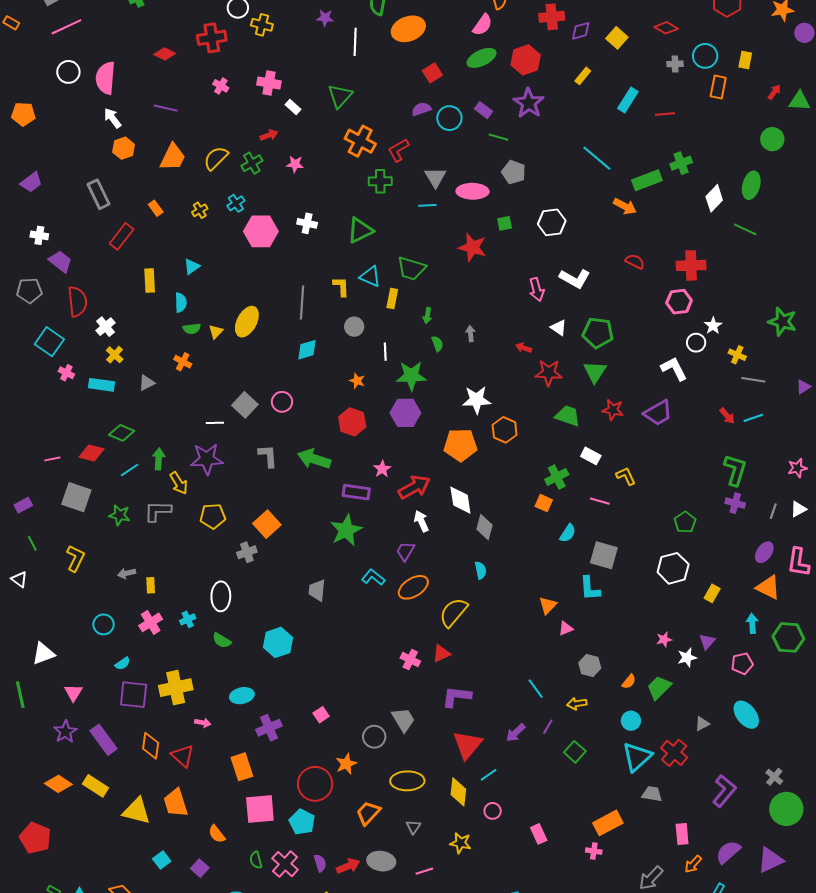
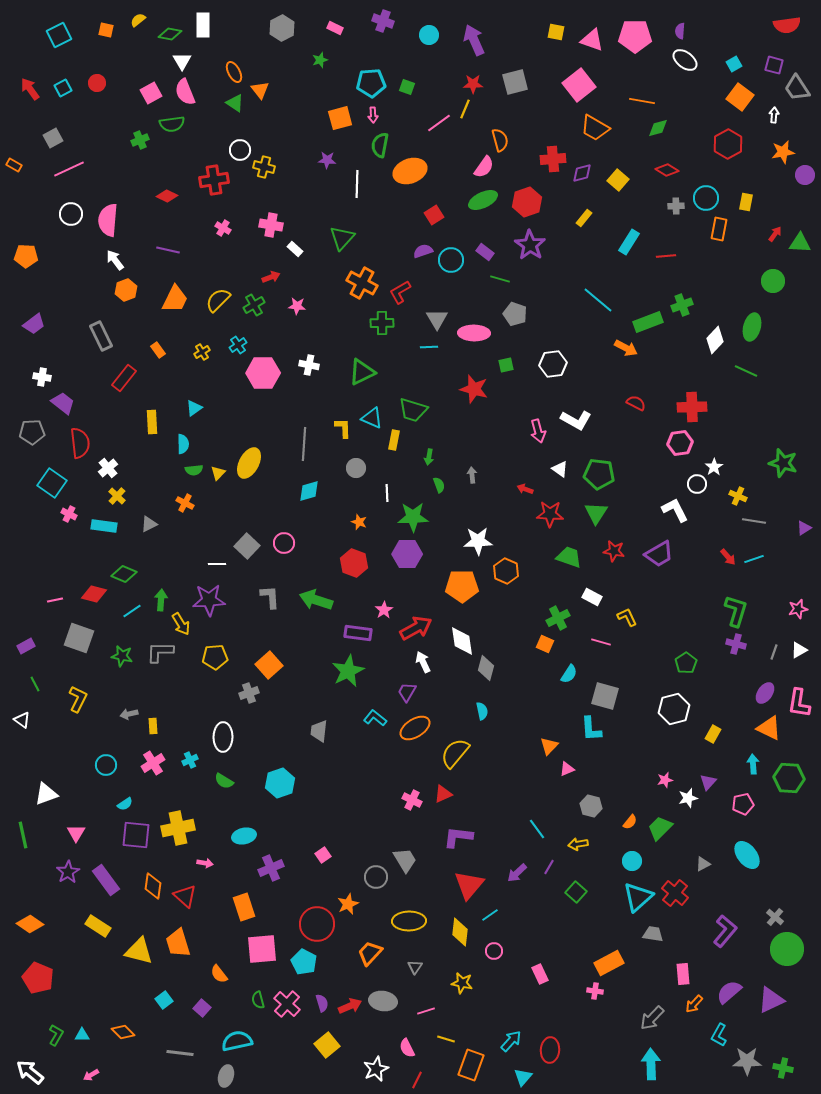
orange diamond: (58, 784) -> (30, 924), moved

